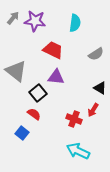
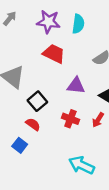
purple star: (35, 21) -> (48, 22), moved
purple triangle: (56, 77) -> (76, 86), moved
red cross: (74, 119) -> (70, 119), moved

